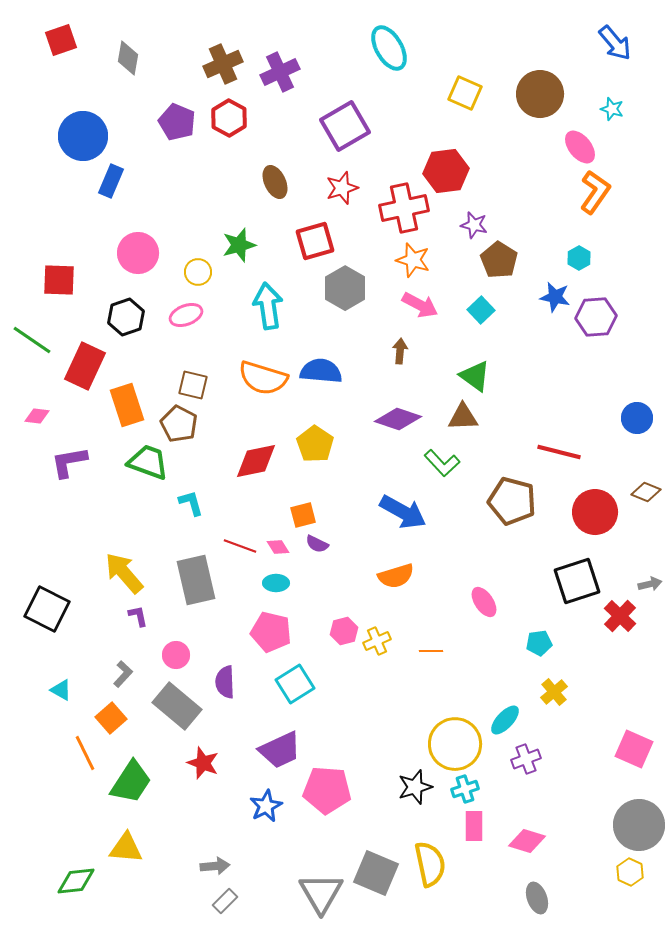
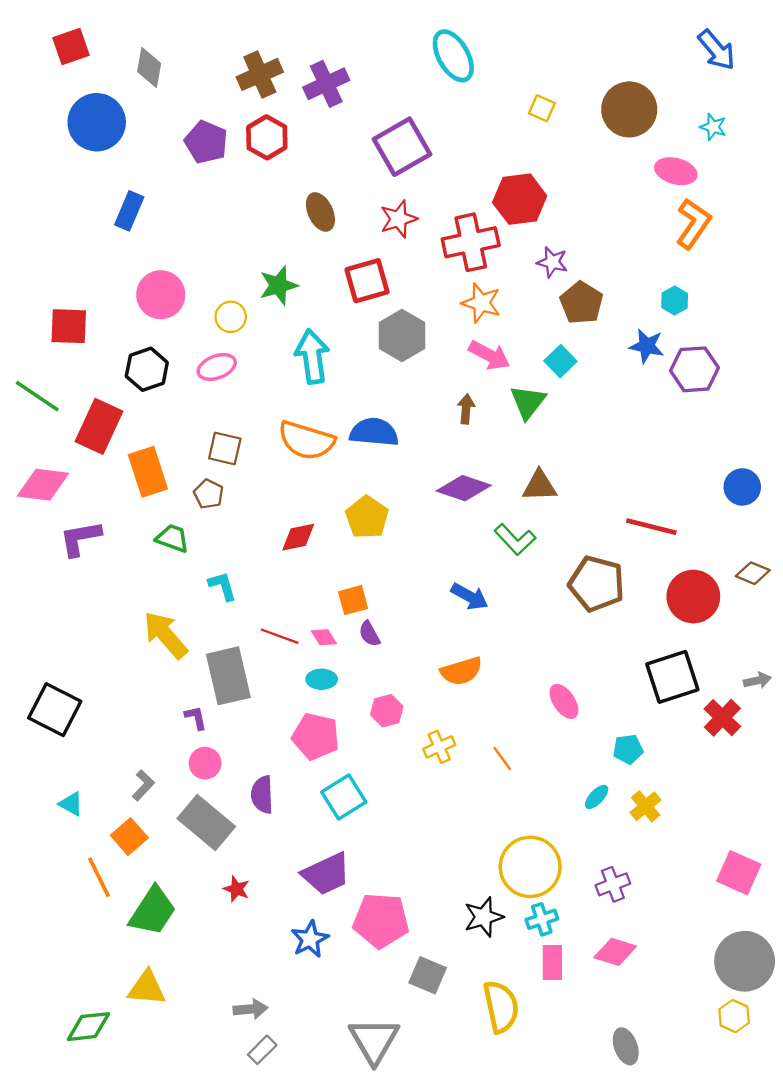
yellow square: (465, 93) -> (542, 108), size x0.7
blue circle: (83, 136) -> (97, 122), moved
pink ellipse: (580, 147) -> (676, 171), turned -36
green triangle: (475, 376) -> (528, 402), moved, turned 32
pink diamond: (37, 416) -> (43, 485), size x1.8
brown pentagon: (179, 424) -> (209, 494), size x0.7
red diamond: (256, 461) -> (298, 537), size x0.7
green trapezoid: (148, 462) -> (172, 538), size x0.7
blue arrow: (403, 512) -> (470, 597), size x0.7
purple semicircle: (317, 544) -> (369, 634), turned 35
yellow arrow: (124, 573) -> (165, 635), moved
purple L-shape: (138, 616) -> (196, 718), moved
pink hexagon: (344, 631) -> (387, 711), moved
orange line: (431, 651) -> (502, 758), turned 55
cyan ellipse: (505, 720) -> (597, 797), moved, size x0.7
red star: (203, 763) -> (237, 889), size x0.7
pink diamond: (527, 841) -> (615, 952), moved
gray square: (376, 873) -> (428, 975), moved, size x0.7

